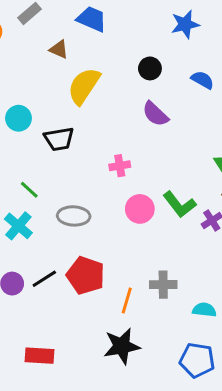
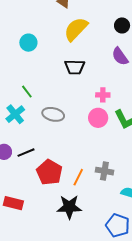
black trapezoid: (59, 139) -> (75, 67), moved
pink cross: (120, 166) -> (103, 95), moved
red pentagon: (86, 275) -> (49, 172), moved

